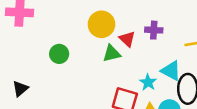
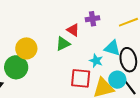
yellow circle: (102, 24) -> (26, 48), moved
green circle: (59, 54) -> (16, 67), moved, size x1.5

